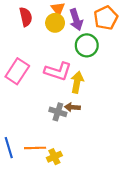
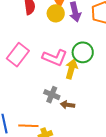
green circle: (87, 45) -> (83, 52), moved
brown arrow: (72, 107) -> (68, 105), moved

